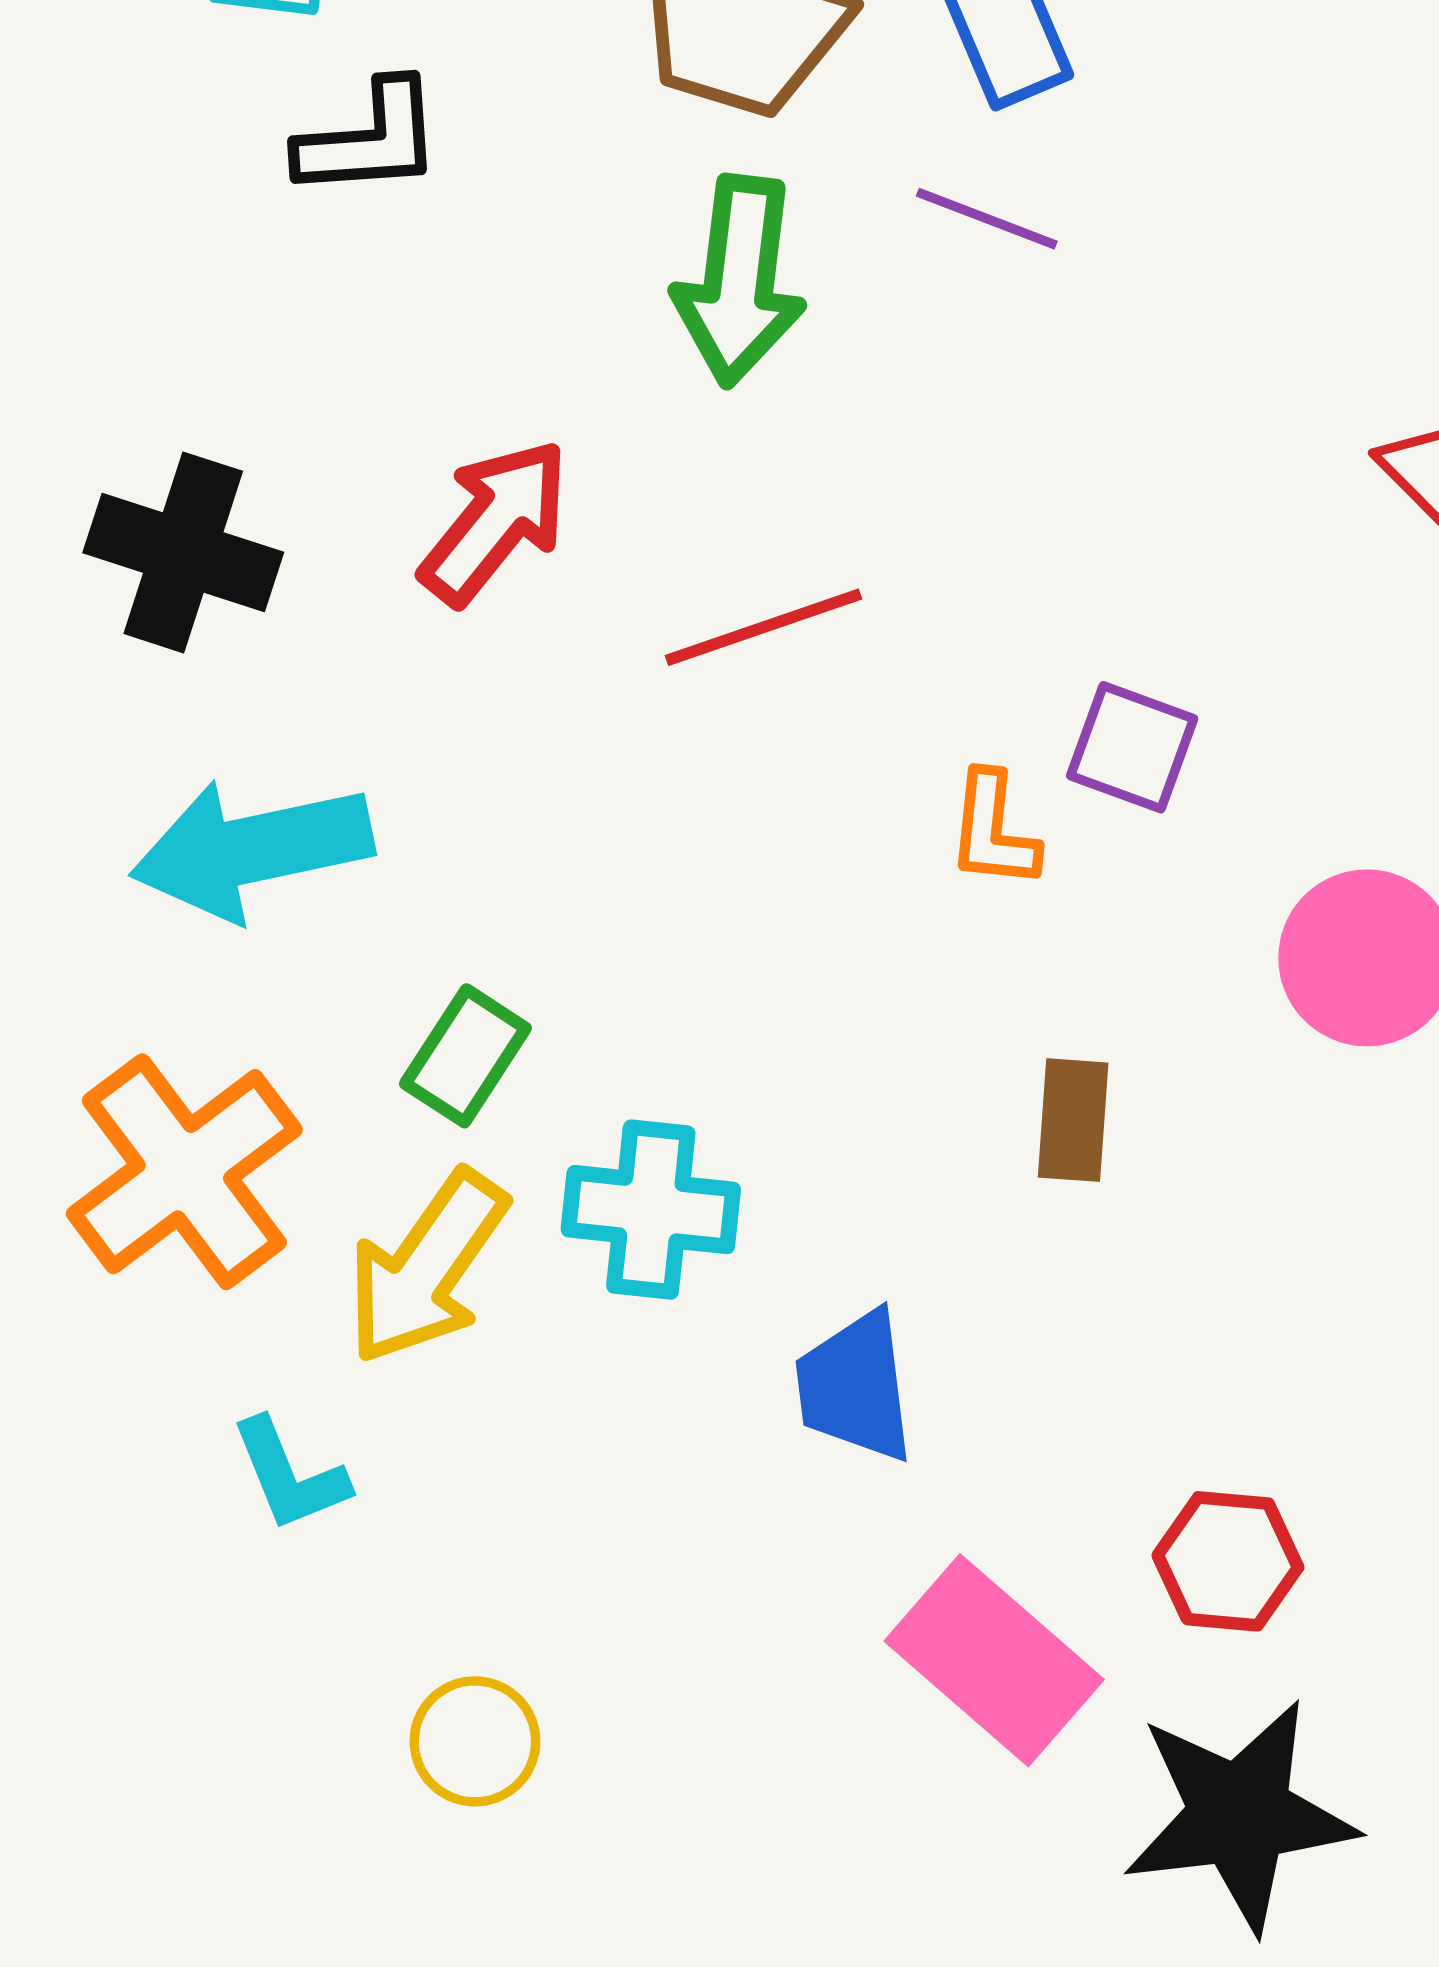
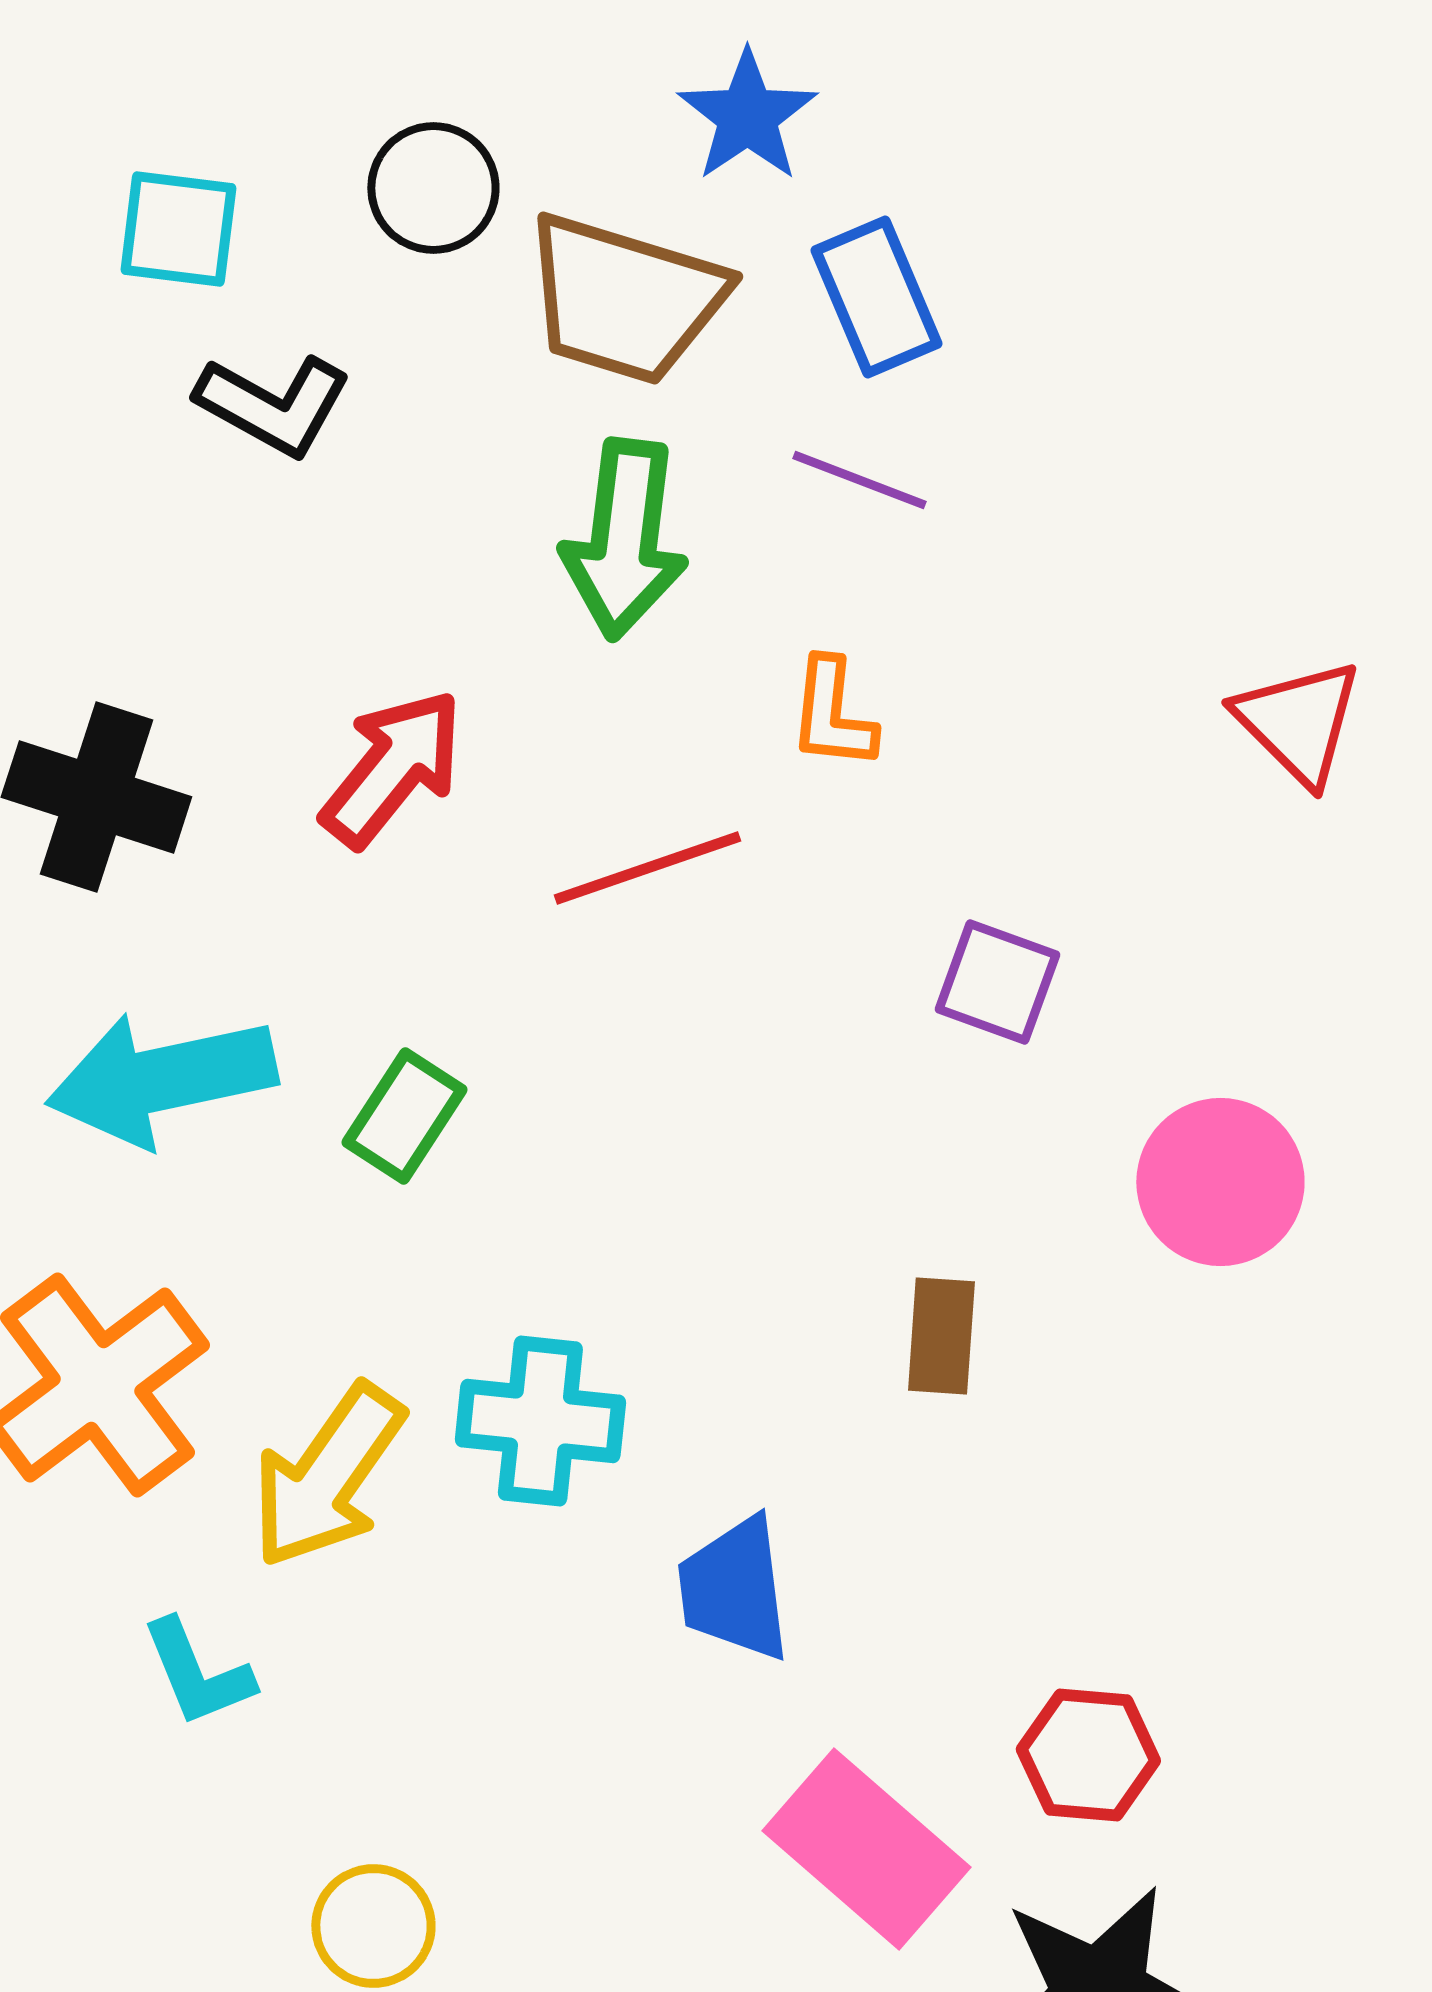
black L-shape: (370, 140) -> (273, 405), turned 33
orange L-shape: (993, 830) -> (832, 714), moved
green rectangle: (465, 1056) -> (404, 1116), moved

